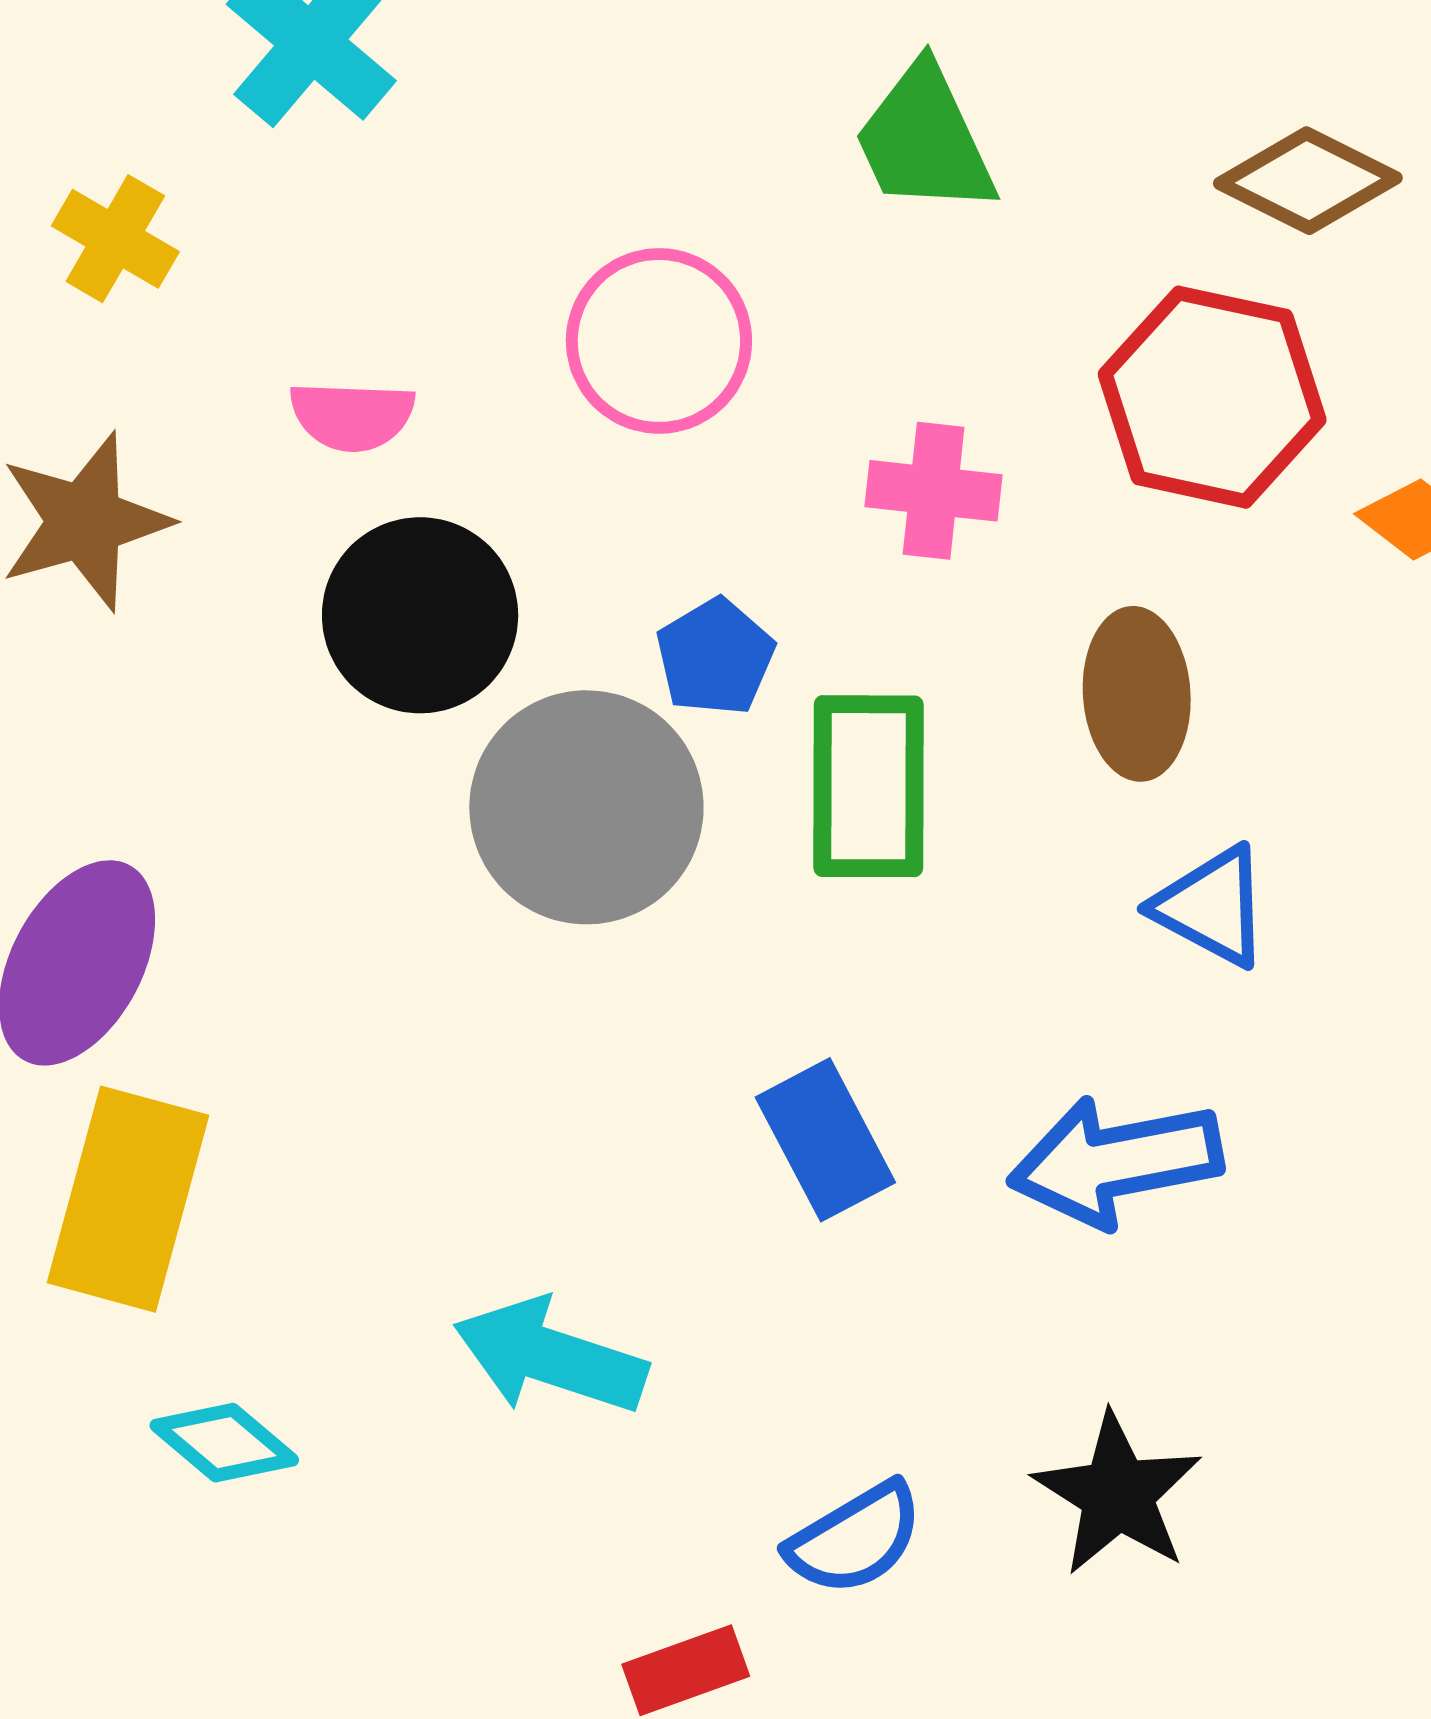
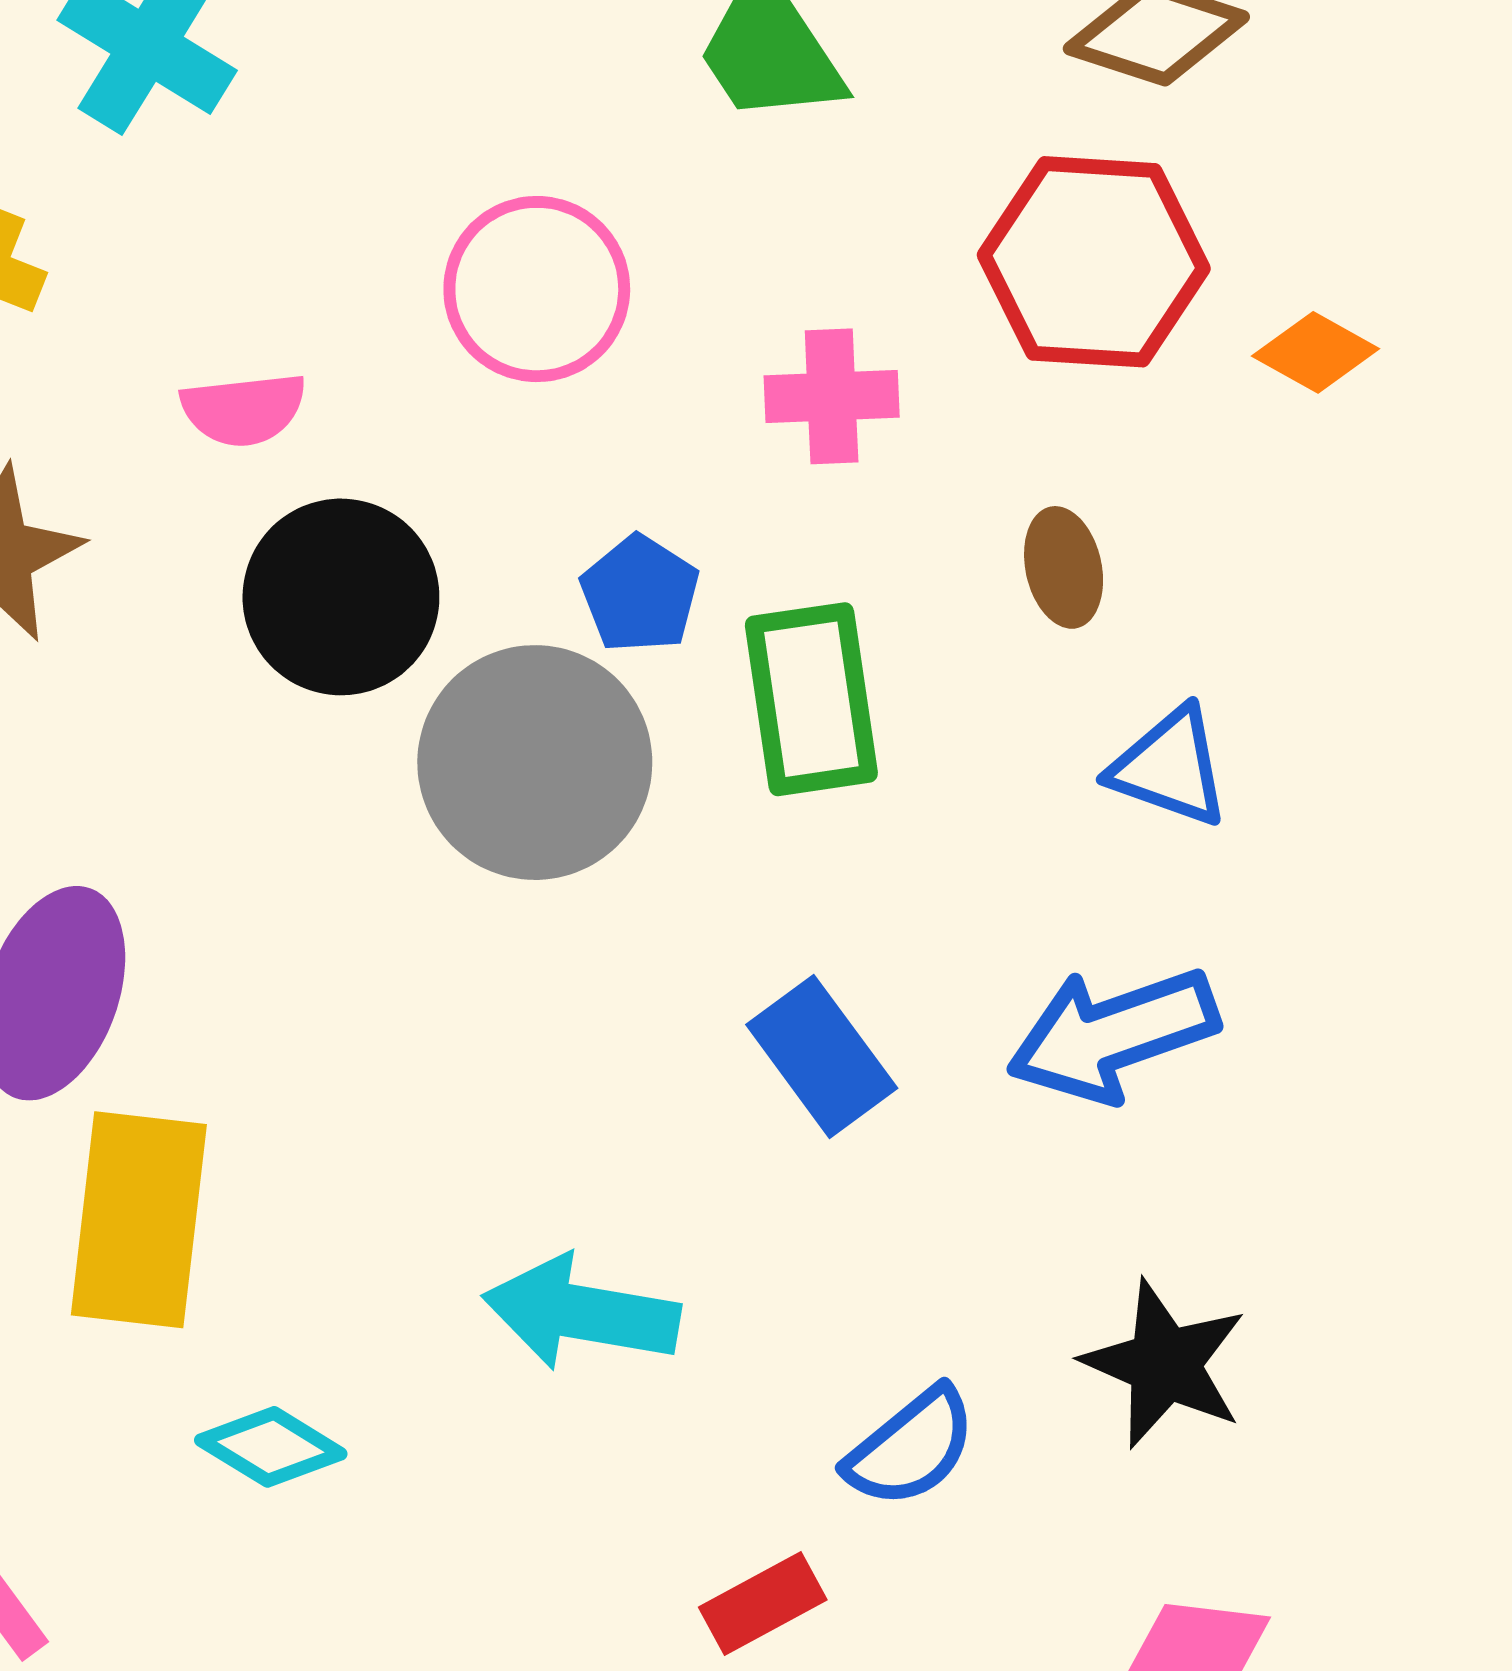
brown ellipse: (1137, 694) -> (1064, 567), size x0.7

